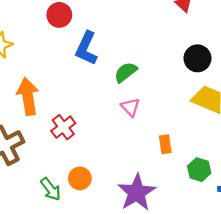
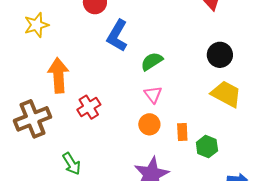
green hexagon: (199, 170) -> (207, 147), moved
orange circle: (80, 178) -> (149, 124), moved

